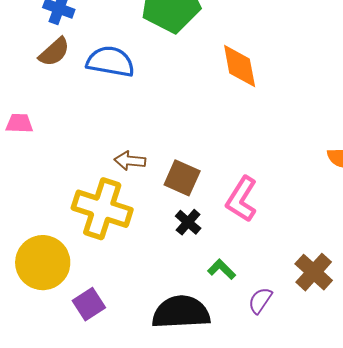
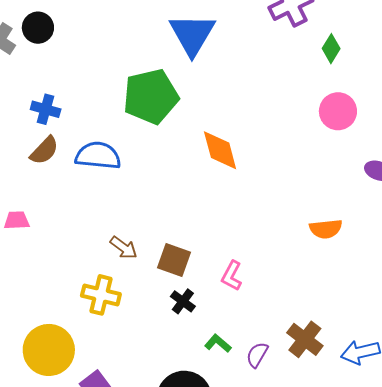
brown arrow: (130, 161) -> (124, 248), turned -144
pink L-shape: (242, 199) -> (232, 276), size x0.7
yellow cross: (102, 209) -> (101, 295), size x0.7
purple semicircle: (260, 300) -> (257, 355), moved

